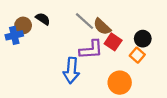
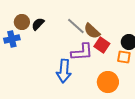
black semicircle: (43, 19) -> (38, 24), turned -80
brown circle: (23, 25) -> (22, 22), moved
orange square: (137, 55) -> (124, 57), turned -32

